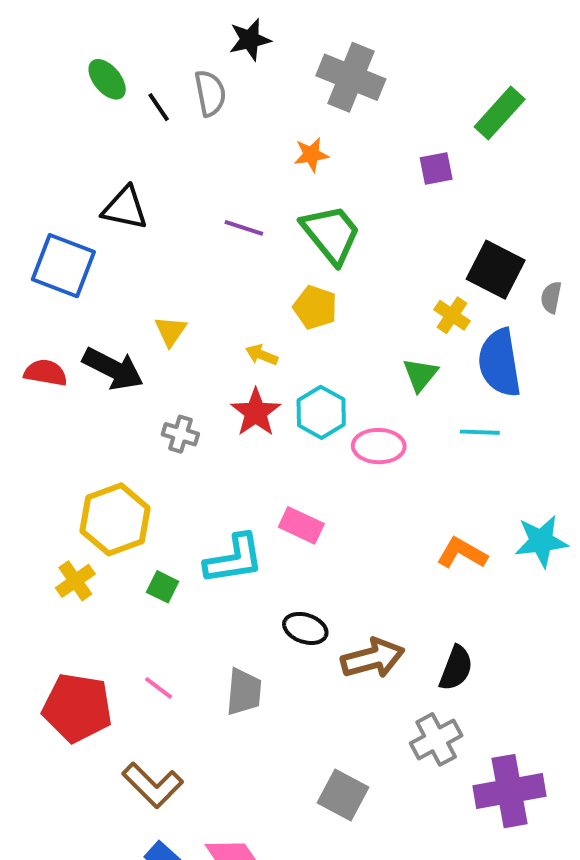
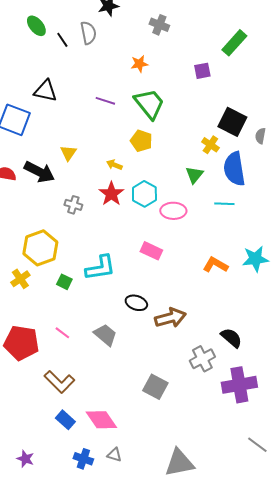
gray cross: (351, 77) -> (159, 25), size x0.6
pink rectangle: (301, 525) -> (151, 251), moved
black semicircle: (456, 668) -> (231, 338), moved, turned -70
gray trapezoid: (244, 692) -> (105, 335), turned -55

